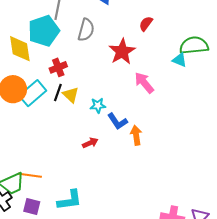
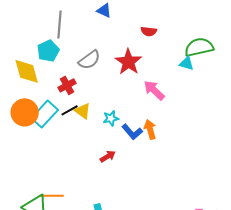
red semicircle: (146, 24) -> (149, 31), turned -112
gray semicircle: (86, 30) -> (89, 60), moved, turned 45
cyan pentagon: (44, 31) -> (48, 51), size x0.7
black line: (58, 93) -> (70, 110), turned 48
orange arrow: (136, 135) -> (150, 129), moved

